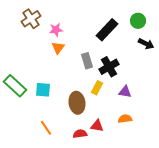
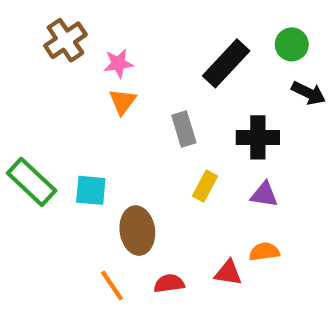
black cross: (109, 67) -> (258, 137), moved, turned 30
brown ellipse: (77, 103) -> (137, 231), moved
red triangle: (97, 126) -> (228, 273), moved
orange line: (46, 128) -> (112, 285), moved

